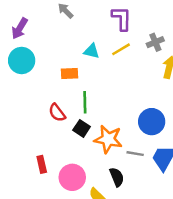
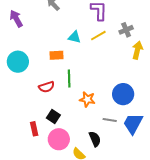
purple arrow: (20, 28) -> (16, 19), turned 120
cyan circle: (22, 60) -> (18, 62), moved
red semicircle: (57, 113) -> (46, 87), turned -70
black square: (82, 128) -> (53, 117), moved
orange star: (108, 139) -> (87, 99), moved, size x0.7

